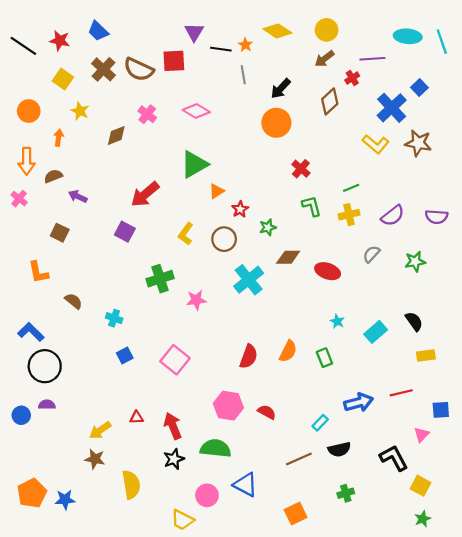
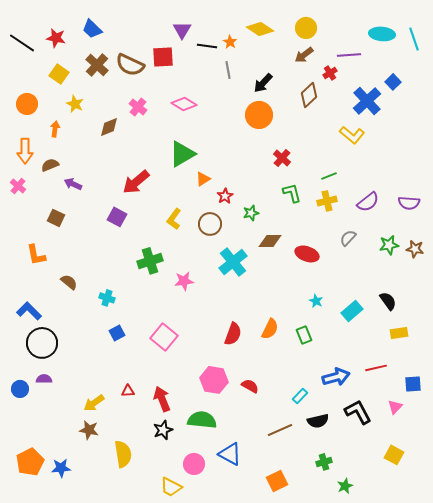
brown star: (418, 143) -> (415, 249), moved, size x0.7
black L-shape: (394, 458) -> (358, 412), moved
green star: (423, 519) -> (345, 486), moved

